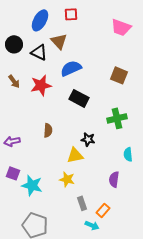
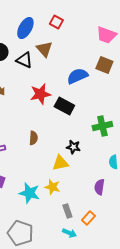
red square: (71, 14) -> (56, 22), turned 32
blue semicircle: (71, 68) -> (77, 76), moved
brown square: (119, 75) -> (104, 65), moved
red star: (41, 85) -> (40, 94), moved
cyan star: (32, 185) -> (29, 193), moved
cyan arrow: (92, 225) -> (69, 233), moved

